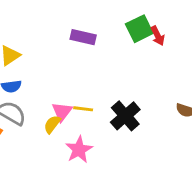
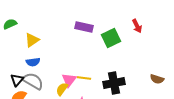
green square: (139, 29) -> (111, 38), moved
black cross: (125, 116) -> (114, 83), turned 30

